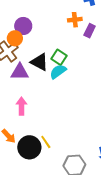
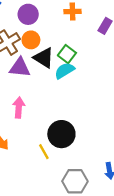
orange cross: (75, 20) -> (72, 11), moved
orange circle: (15, 38) -> (31, 40), moved
black circle: (29, 147) -> (61, 134), moved

